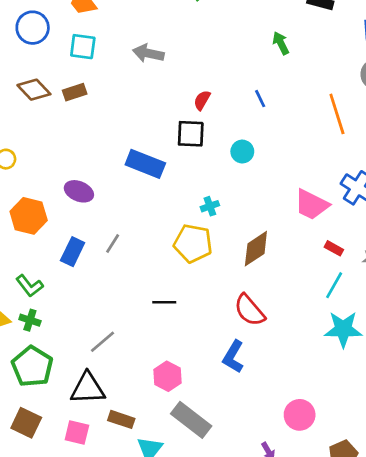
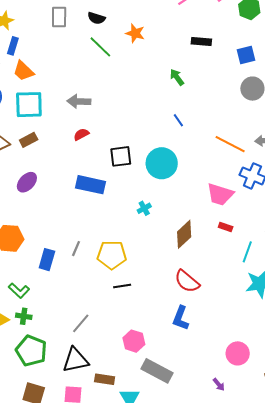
cyan square: (83, 47) -> (29, 105), size x1.4
blue line: (260, 99) -> (178, 120), moved
red semicircle: (202, 100) -> (81, 134), moved, turned 42
orange line: (337, 114) -> (230, 144), moved, turned -36
cyan circle: (242, 152) -> (162, 163), size x1.8
purple ellipse: (79, 191) -> (27, 182), moved, turned -60
yellow pentagon: (193, 243) -> (112, 255), moved
red rectangle: (334, 248) -> (226, 227), moved

